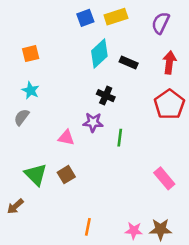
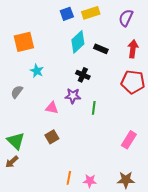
orange square: (31, 54) -> (24, 42), size x1.5
cyan star: (31, 90) -> (37, 71), moved
red pentagon: (169, 104) -> (133, 82), turned -30
green triangle: (36, 175) -> (16, 141), moved
pink rectangle: (164, 178) -> (129, 140), turned 72
pink star: (134, 231) -> (90, 181), moved

